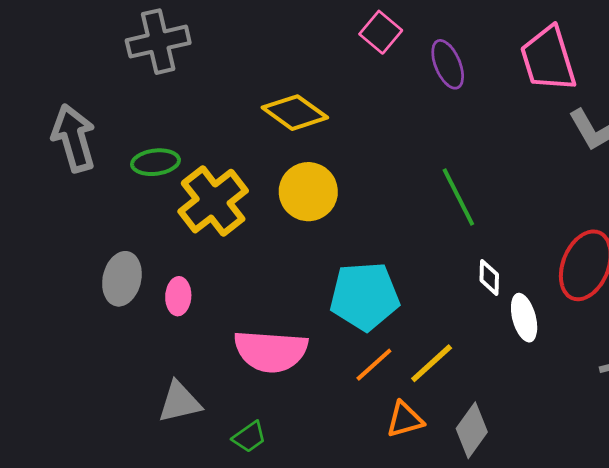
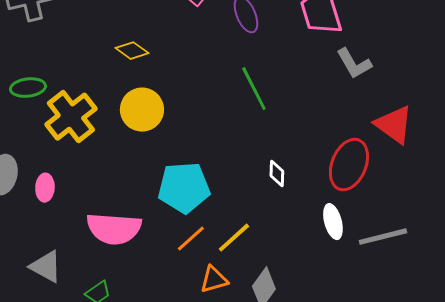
yellow diamond: (295, 113) -> (132, 51), size x0.7
green line: (458, 197) -> (254, 89), moved
white ellipse: (524, 318) -> (333, 222), moved
gray triangle: (180, 402) -> (46, 267), turned 42

